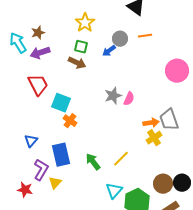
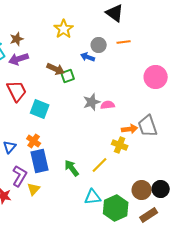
green square: (81, 47) -> (68, 76), moved, turned -32
blue arrow: (109, 51) -> (88, 57), turned 56
pink semicircle: (129, 99) -> (108, 105), turned -120
orange cross: (70, 121) -> (34, 141), moved
yellow cross: (154, 138) -> (120, 145), moved, turned -35
cyan triangle: (114, 191) -> (93, 197), turned 42

